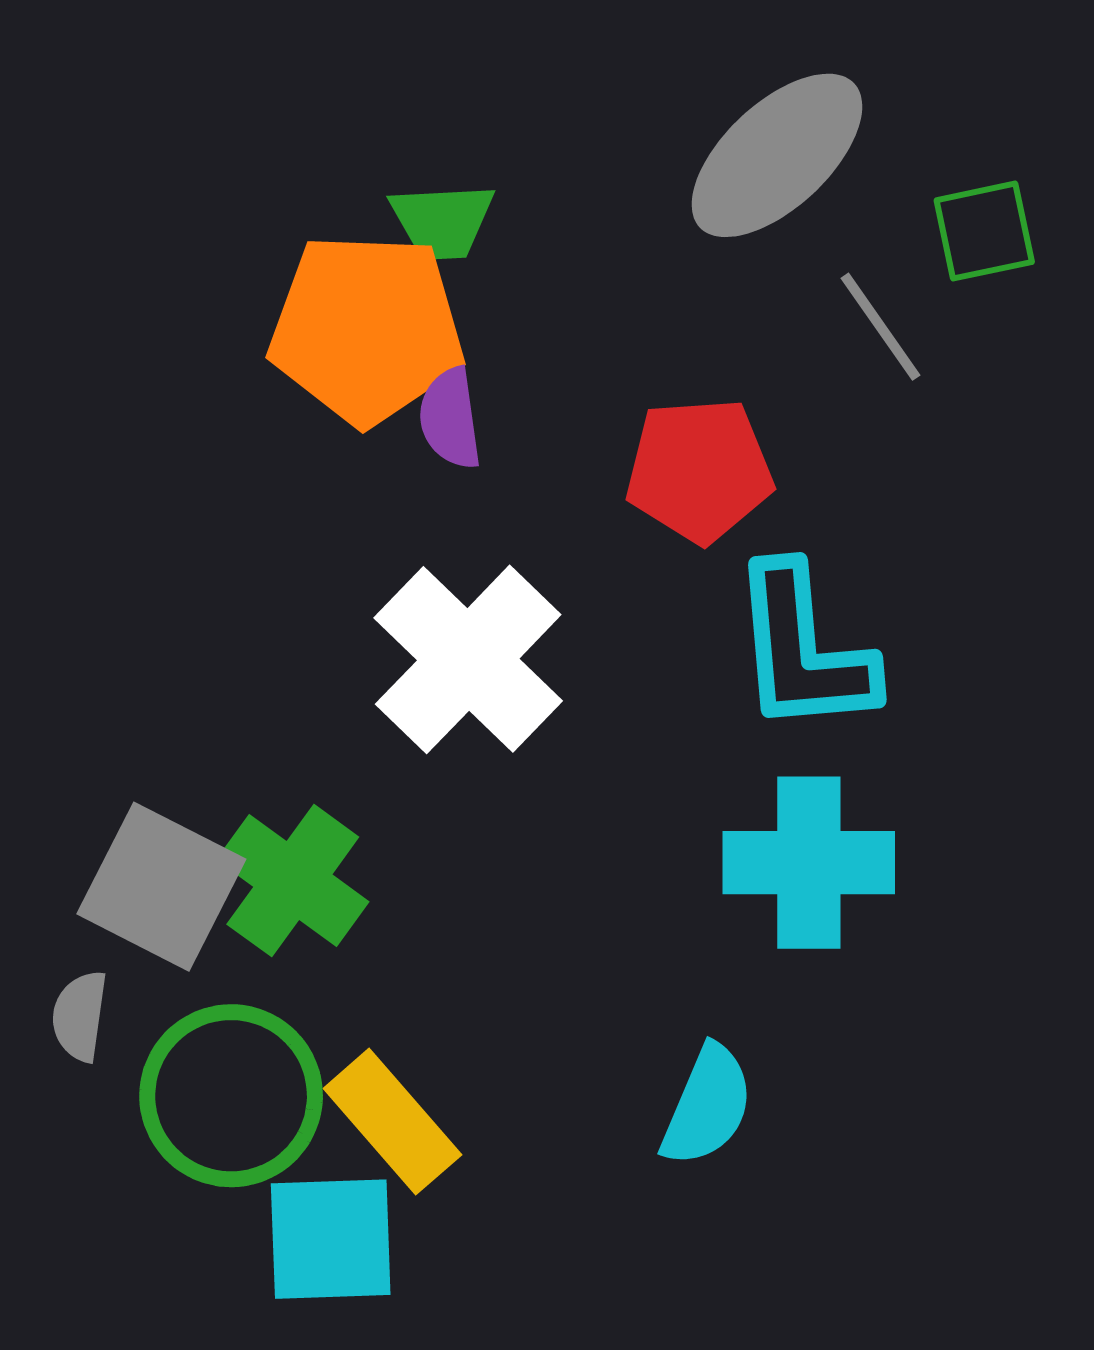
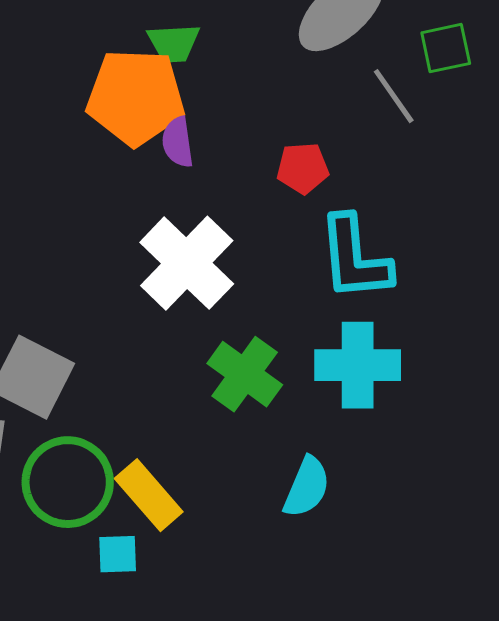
red pentagon: (699, 470) -> (303, 168), size x0.7
green cross: (293, 881) -> (245, 374), moved
cyan square: (331, 1239) -> (118, 554), size x0.6

